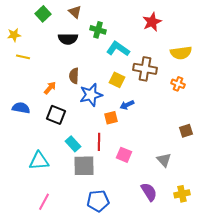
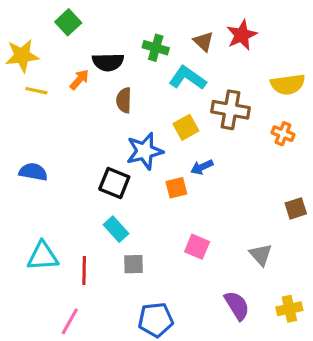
brown triangle: (75, 12) -> (203, 41), moved
yellow star: (14, 35) -> (22, 56), size x1.5
brown semicircle: (74, 76) -> (124, 100), moved
yellow square: (117, 80) -> (186, 127), turned 35
orange arrow: (50, 88) -> (79, 80), moved
black square: (56, 115) -> (114, 183), moved
red line: (99, 142) -> (84, 271), moved
cyan triangle: (39, 161) -> (43, 256), moved
gray square: (84, 166) -> (133, 264), size x0.6

